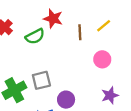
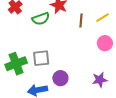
pink circle: (102, 59) -> (105, 43), moved

